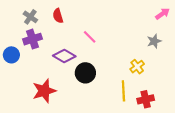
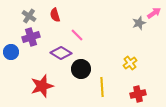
pink line: (90, 37) -> (77, 35), moved
gray star: (154, 41) -> (139, 23), moved
yellow line: (123, 91) -> (102, 87), moved

